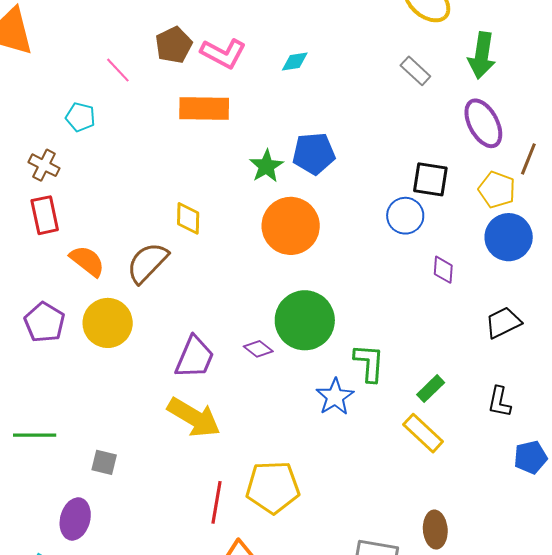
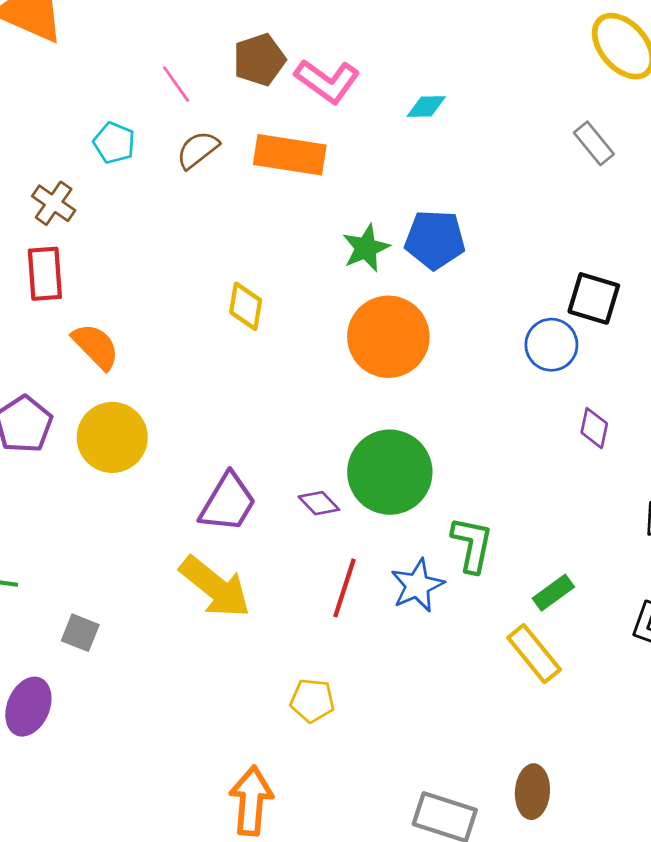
brown semicircle: (147, 263) -> (198, 150), moved, size x0.7
yellow pentagon: (273, 487) -> (312, 701), size x0.6
red line: (216, 502) -> (345, 588), moved

